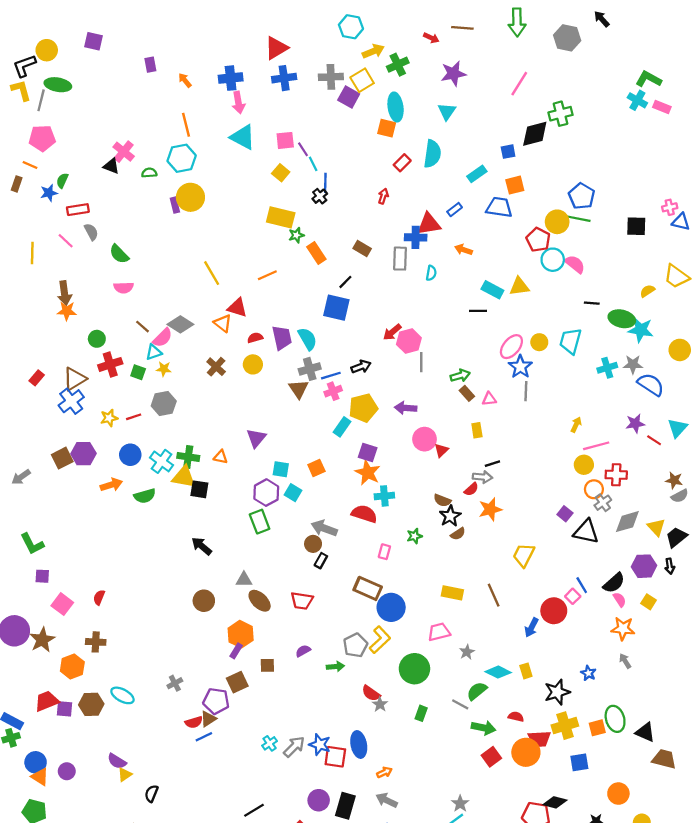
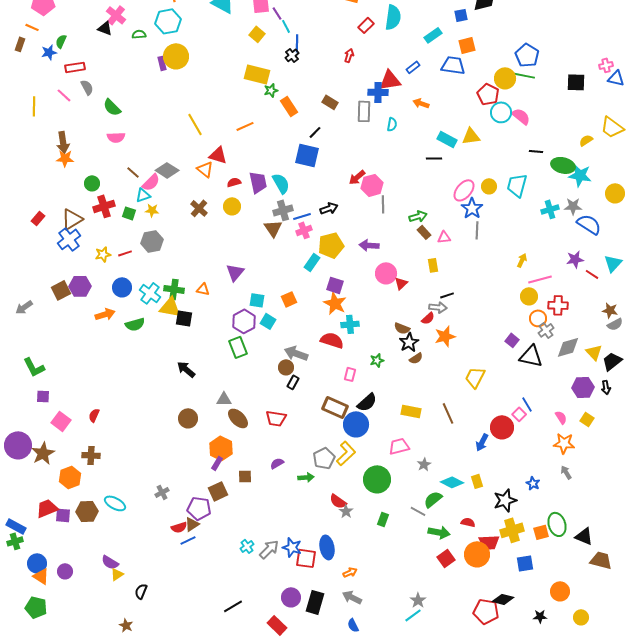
black semicircle: (614, 583) -> (367, 402), moved

